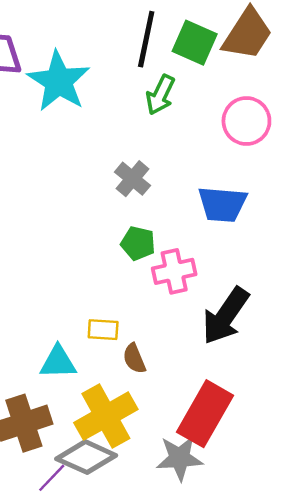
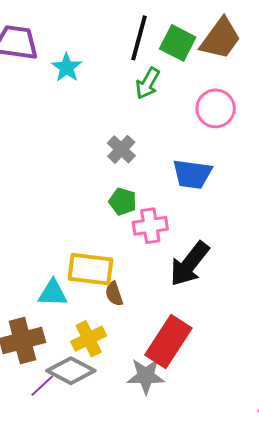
cyan star: (59, 81) -> (67, 68), size x0.6
yellow rectangle: (103, 330) -> (90, 269), size x1.8
yellow cross: (106, 416) -> (89, 339), size x0.7

